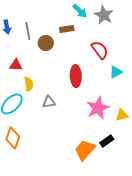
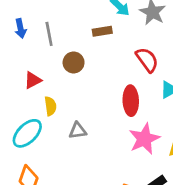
brown circle: (46, 43) -> (74, 62), moved
red triangle: (16, 65) -> (33, 80), turned -32
red ellipse: (76, 76) -> (131, 101), moved

